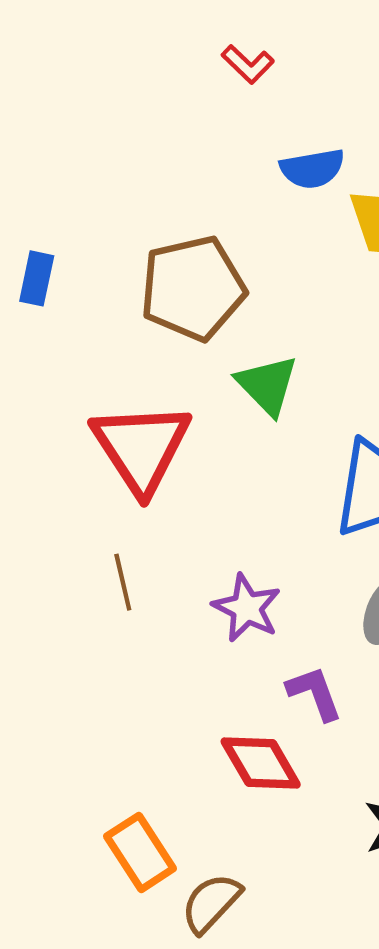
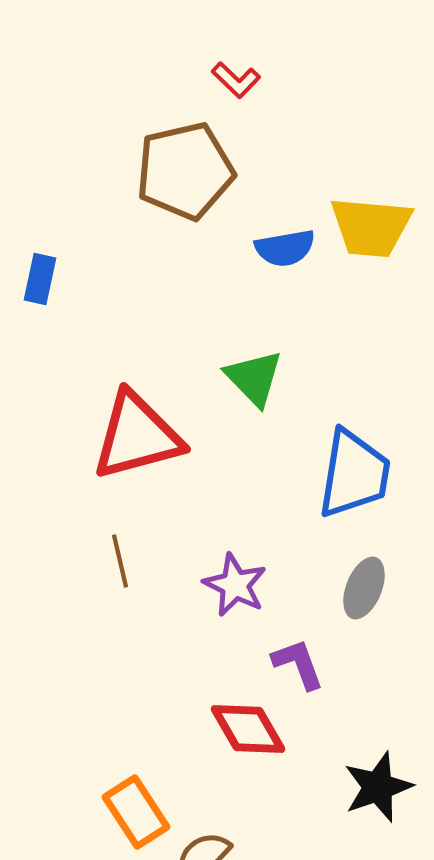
blue semicircle: (312, 169) -> (285, 248), moved
brown pentagon: (193, 288) -> (185, 171), moved
red triangle: (141, 448) -> (137, 436), turned 48

